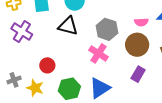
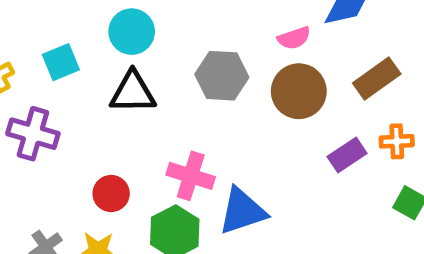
pink cross: (99, 53) -> (191, 176), moved
purple rectangle: (138, 74) -> (347, 155), moved, turned 42
blue triangle: (100, 88) -> (242, 211), turned 30

